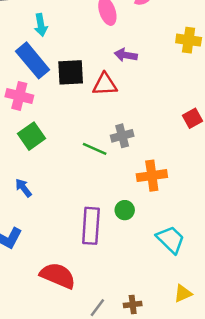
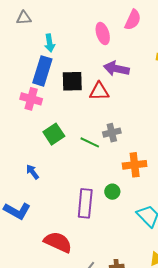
purple arrow: (126, 55) -> (116, 69), size x1.4
blue rectangle: (33, 60) -> (42, 71), turned 56
green square: (31, 136) -> (54, 134), moved

